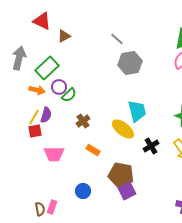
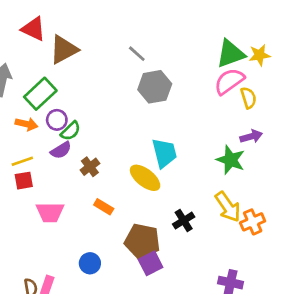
brown triangle: (64, 36) -> (64, 50), size x1.6
purple semicircle: (46, 115) -> (61, 150), moved, turned 42
yellow line: (34, 117) -> (22, 161), turned 42
black cross: (151, 146) -> (184, 221), moved

